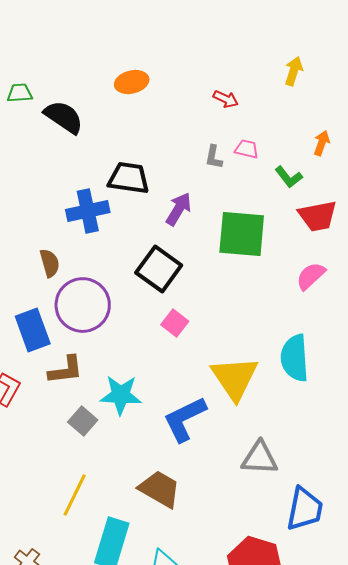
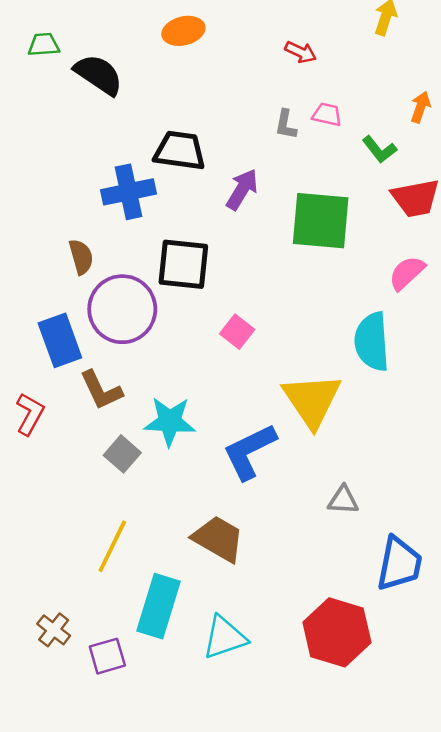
black square: (159, 269) -> (183, 264), moved, turned -30
cyan semicircle: (295, 358) -> (372, 342), moved
brown L-shape: (66, 370) -> (101, 390), turned 72
gray triangle: (260, 458) -> (343, 500), size x0.7

